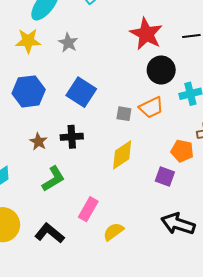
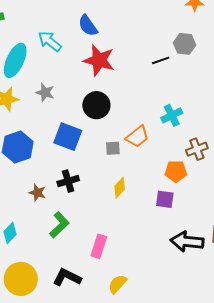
red star: (146, 34) -> (99, 60), moved
black circle: (161, 70) -> (96, 105), moved
yellow diamond: (122, 155) -> (120, 188), size x0.7
yellow semicircle: (113, 232) -> (117, 284), moved

